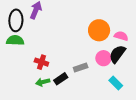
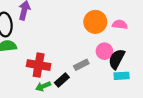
black semicircle: (117, 54) -> (117, 59), moved
red cross: (41, 62) -> (39, 65), size x1.5
cyan rectangle: (116, 83) -> (122, 76), turned -40

